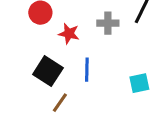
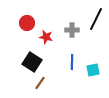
blue line: (87, 70) -> (72, 62), moved

